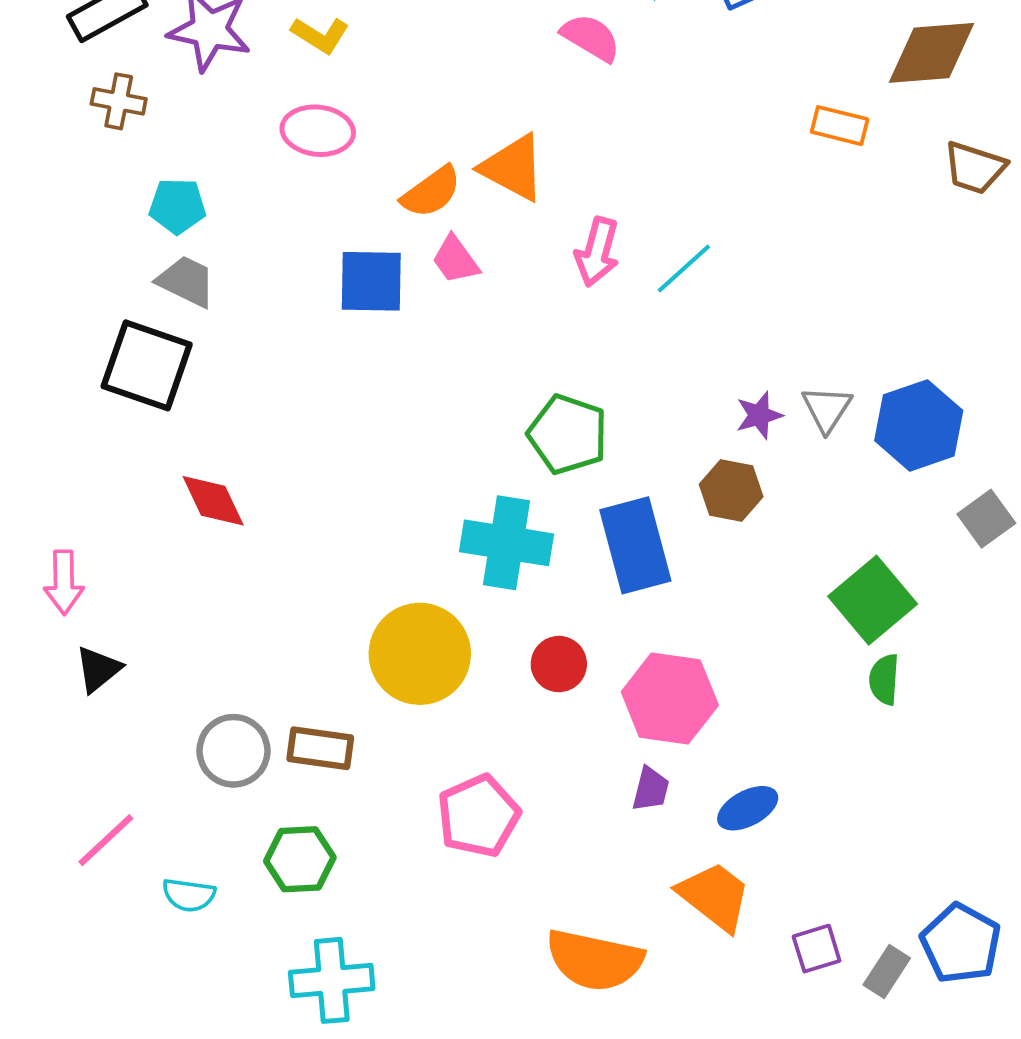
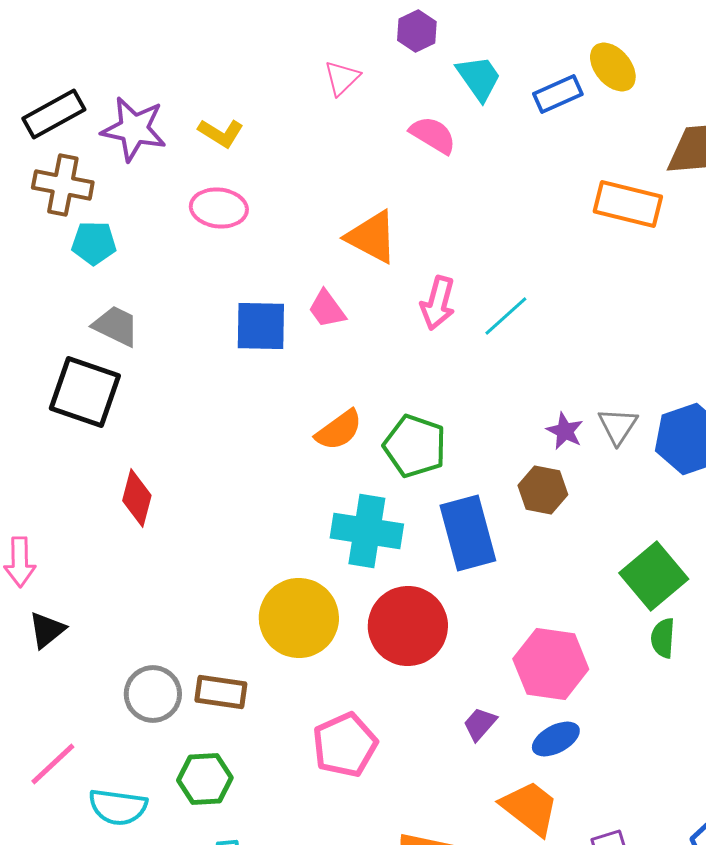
brown cross: (119, 101) -> (63, 185), size x1.4
orange rectangle: (840, 126) -> (628, 204), size x1.5
orange semicircle: (431, 192) -> (339, 430), moved
cyan pentagon: (177, 206) -> (94, 243), moved
purple star: (759, 415) -> (565, 431), turned -30
red diamond: (213, 501) -> (137, 498), turned 40
red circle: (559, 664) -> (408, 626), size x1.8
pink hexagon: (670, 698) -> (551, 664), moved
purple trapezoid: (651, 789) -> (480, 724), turned -153
cyan semicircle: (189, 895) -> (118, 807), size x1.4

